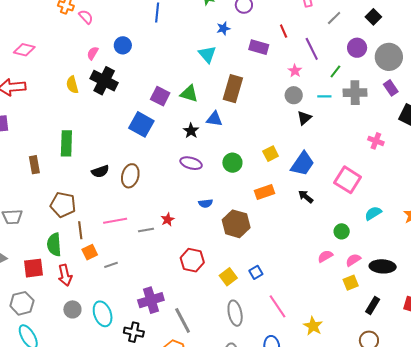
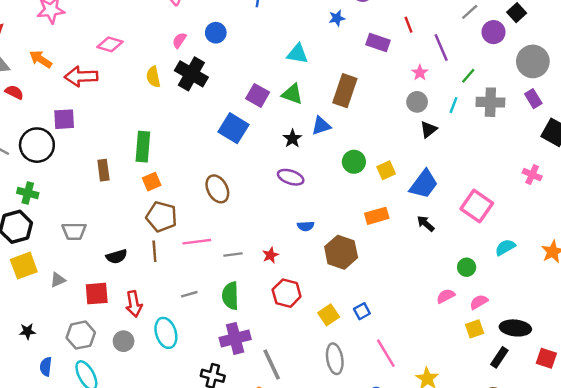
purple circle: (357, 48) -> (494, 32), moved
pink diamond: (24, 50) -> (110, 44), moved
cyan triangle: (207, 54) -> (297, 54), moved, turned -42
cyan line: (324, 96) -> (453, 105), turned -72
blue triangle: (214, 119) -> (321, 126), turned -30
pink cross: (376, 141) -> (532, 175), moved
green circle: (232, 163) -> (354, 162), moved
black semicircle: (100, 171) -> (117, 257), moved
brown ellipse: (130, 176) -> (217, 189), turned -45
brown pentagon: (63, 205) -> (162, 217), moved
red star: (168, 219) -> (270, 255), moved
green semicircle: (54, 245) -> (230, 296), moved
orange square: (90, 252) -> (152, 182), moved
black ellipse: (383, 266) -> (515, 328), moved
gray circle: (72, 309) -> (124, 341), moved
cyan ellipse: (103, 314) -> (166, 333), moved

